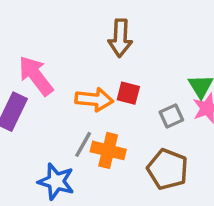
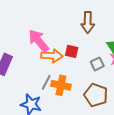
brown arrow: (120, 38) -> (88, 22), moved
pink arrow: (36, 76) -> (39, 41), moved

